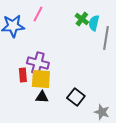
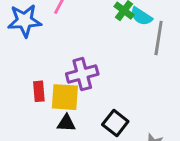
cyan semicircle: (94, 23) -> (141, 16), turned -70
purple cross: (38, 63) -> (82, 74), moved, turned -30

